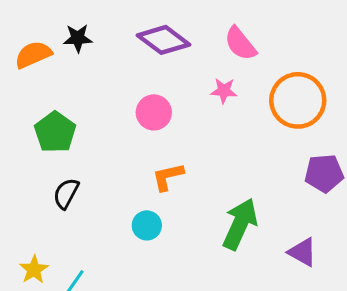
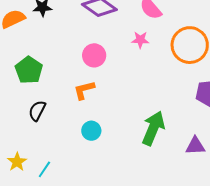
orange L-shape: (168, 177) -> (84, 90), moved
purple triangle: (303, 252) -> (195, 146), turned -30

